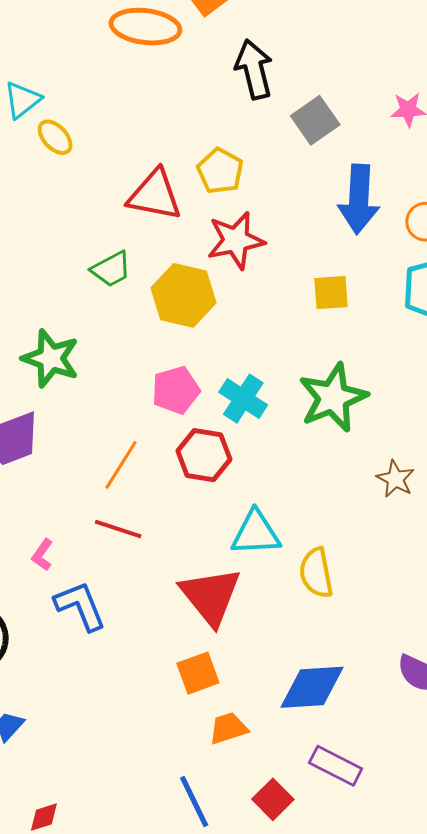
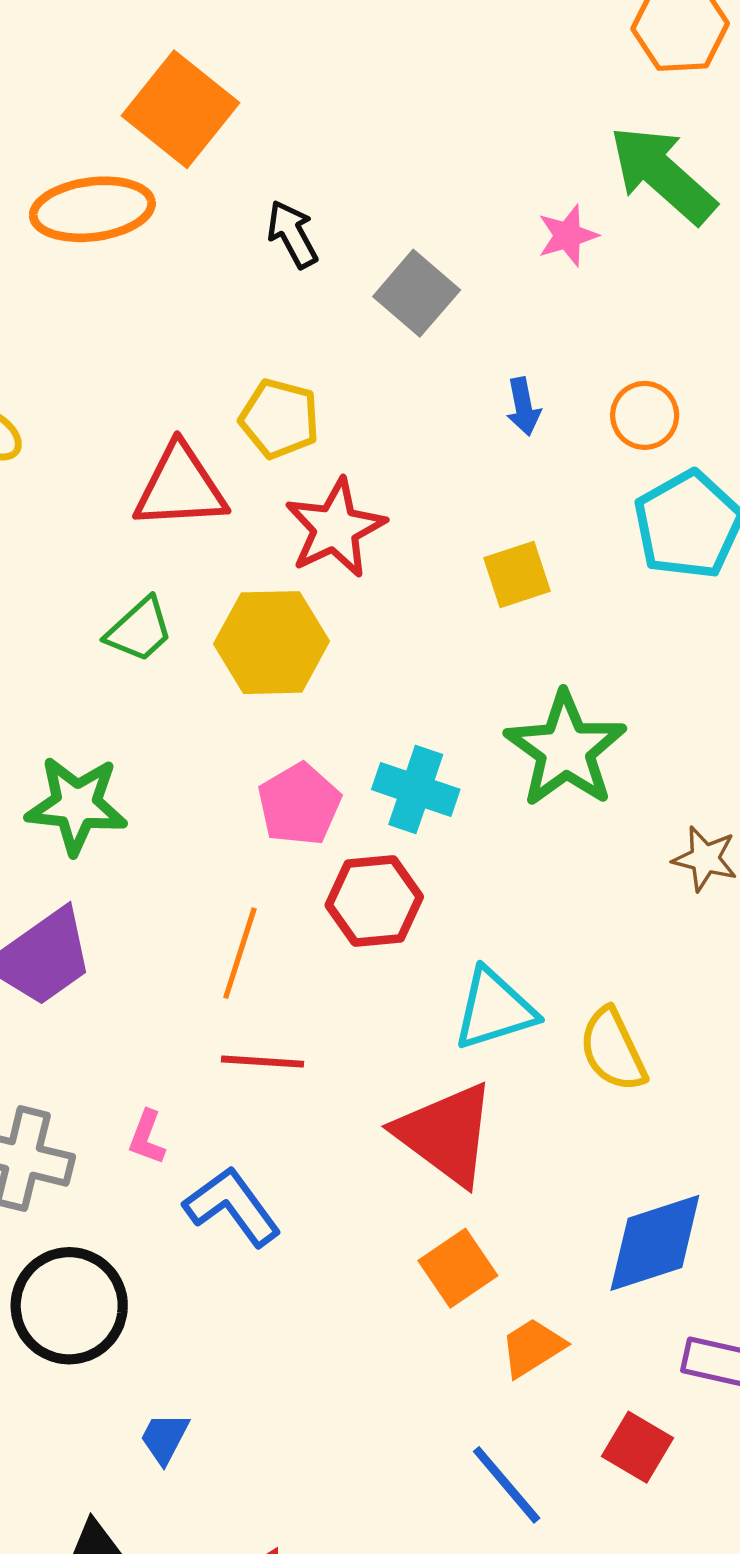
black arrow: (254, 69) -> (292, 234), size x0.7
blue arrow: (359, 199) -> (523, 407), size x0.5

